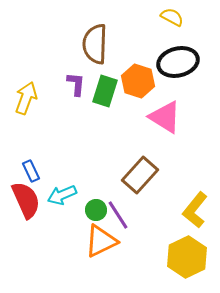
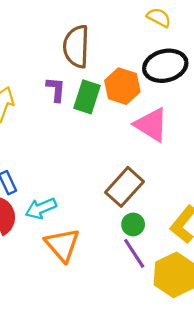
green circle: (96, 210) -> (133, 224), moved
purple line: (118, 215) -> (134, 253), moved
orange triangle: (101, 241) -> (62, 245), moved, turned -45

